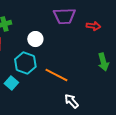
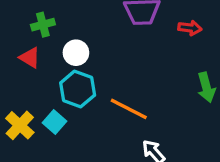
white circle: (35, 39) -> (76, 53), moved

